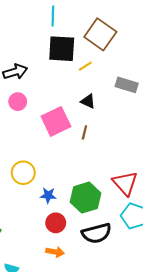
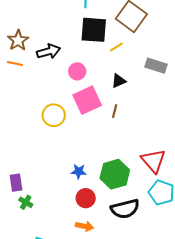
black triangle: (88, 101) -> (119, 81), turned -49
pink circle: (18, 102) -> (77, 71), moved
yellow circle: (23, 173) -> (54, 115), moved

